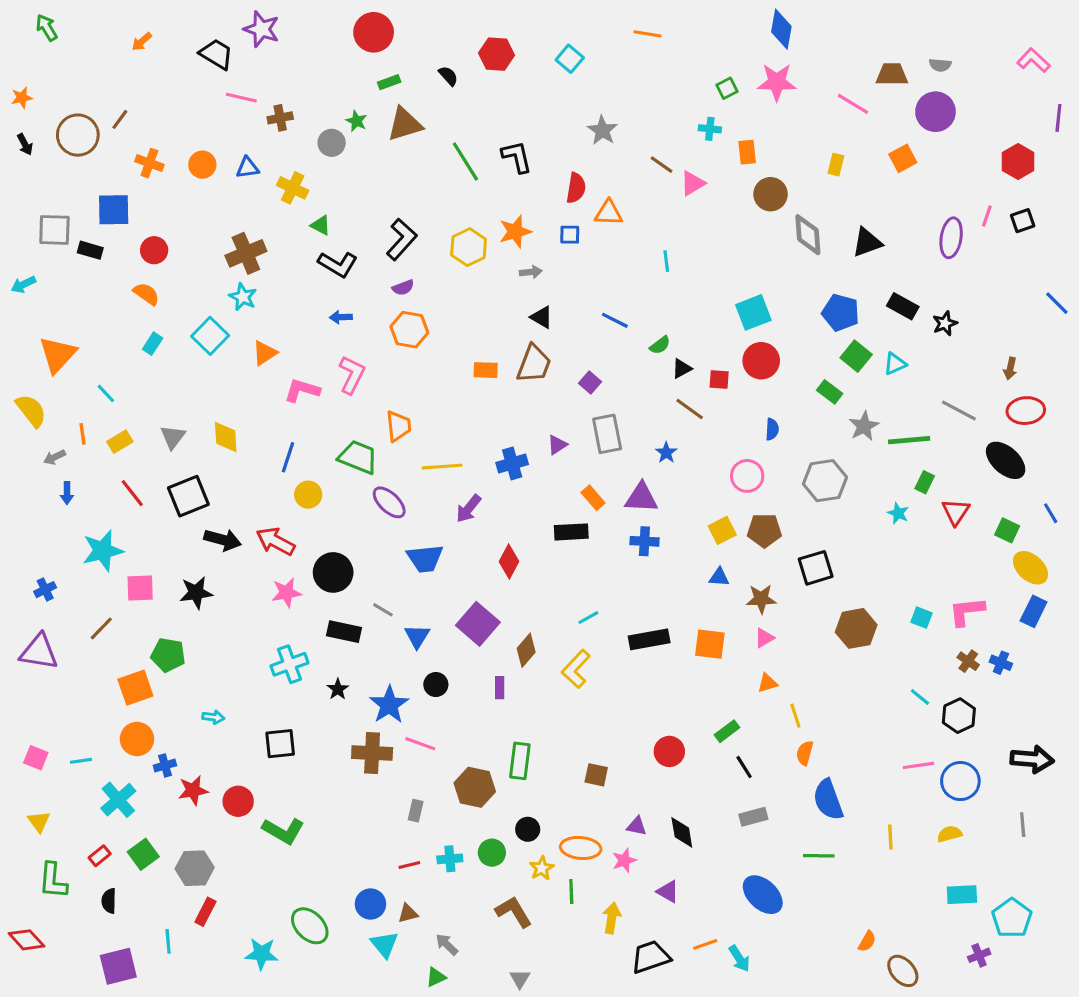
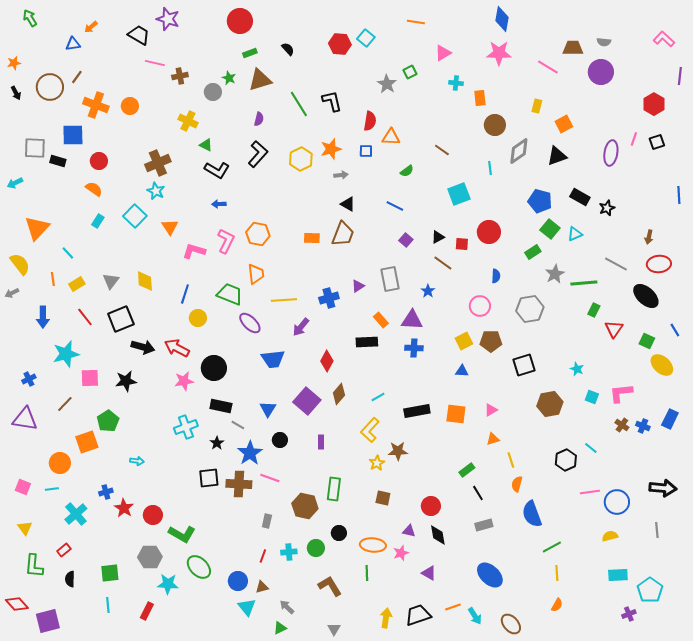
red hexagon: (497, 54) -> (340, 44), moved
green square: (727, 88) -> (410, 72), moved
orange square: (903, 158) -> (564, 124), moved
orange cross: (149, 163) -> (96, 105), size x1.4
brown line: (662, 165) -> (442, 150), moved
blue triangle: (247, 168) -> (73, 44), moved
pink triangle: (693, 183) -> (443, 53), moved
gray diamond: (808, 235) -> (519, 151), turned 60
cyan line: (666, 261) -> (490, 168), moved
purple semicircle: (403, 288) -> (259, 119), moved, turned -56
blue line: (1057, 303) -> (679, 195), turned 42
cyan square: (753, 312) -> (459, 194), moved
orange hexagon: (409, 330) -> (258, 234), moved
green semicircle: (660, 345) -> (407, 171), moved
orange triangle: (265, 353) -> (170, 227), turned -30
purple square: (590, 383) -> (406, 240), moved
green rectangle: (830, 392) -> (533, 252), turned -70
gray arrow: (54, 457) -> (12, 293), moved
blue arrow: (67, 493) -> (43, 317), size x1.5
cyan star: (898, 513) -> (577, 369), moved
brown star: (761, 599) -> (398, 451), moved
gray line: (383, 610) -> (238, 425), moved
blue rectangle: (1034, 611) -> (670, 419), moved
brown diamond: (526, 650) -> (339, 394), moved
green pentagon: (168, 655) -> (108, 421), turned 30
black hexagon: (959, 716) -> (566, 460), moved
orange circle: (137, 739) -> (60, 463), moved
black square: (280, 744) -> (209, 478), moved
red circle: (669, 751) -> (431, 506), moved
red star: (193, 790) -> (124, 508), turned -30
yellow line: (890, 837) -> (557, 573), moved
green square: (143, 854) -> (110, 573), moved, turned 30
green line: (819, 856) -> (552, 547), moved, turned -30
red line: (409, 865) -> (263, 556), turned -56
gray hexagon: (195, 868) -> (150, 557), moved
yellow star: (542, 868) -> (377, 463), moved
red rectangle: (205, 912) -> (147, 611), moved
yellow arrow: (612, 918) -> (386, 618), moved
green ellipse: (310, 926) -> (199, 567), moved
cyan star: (262, 954) -> (168, 584), moved
purple square: (118, 966) -> (48, 621), moved
brown ellipse: (903, 971) -> (511, 624), moved

